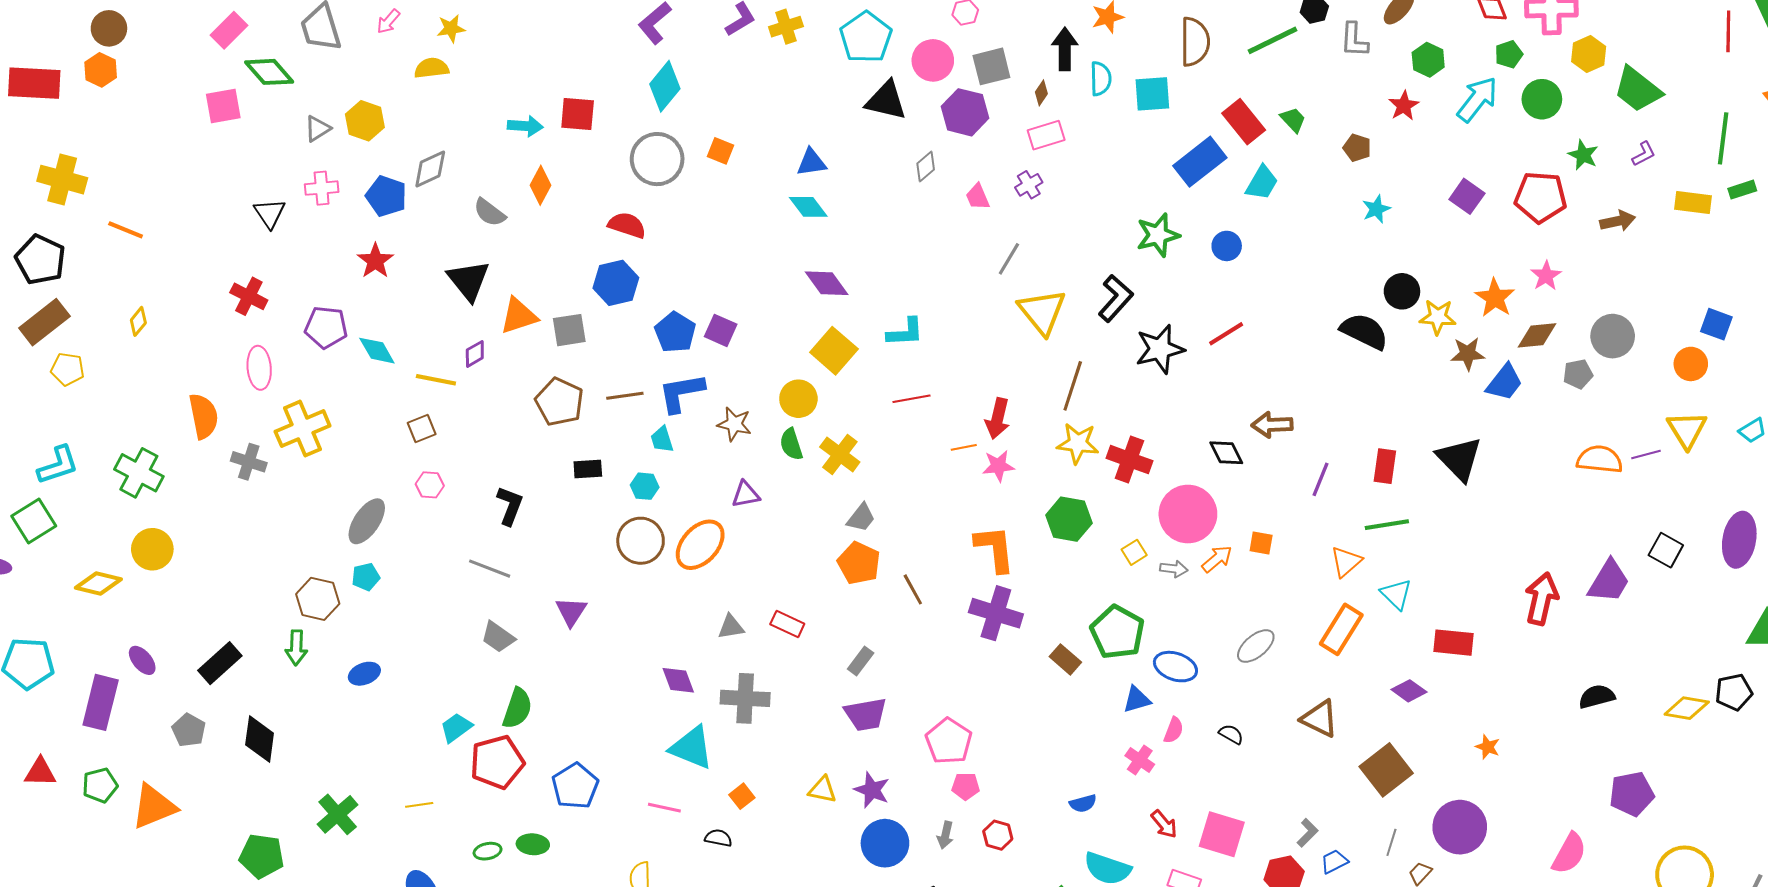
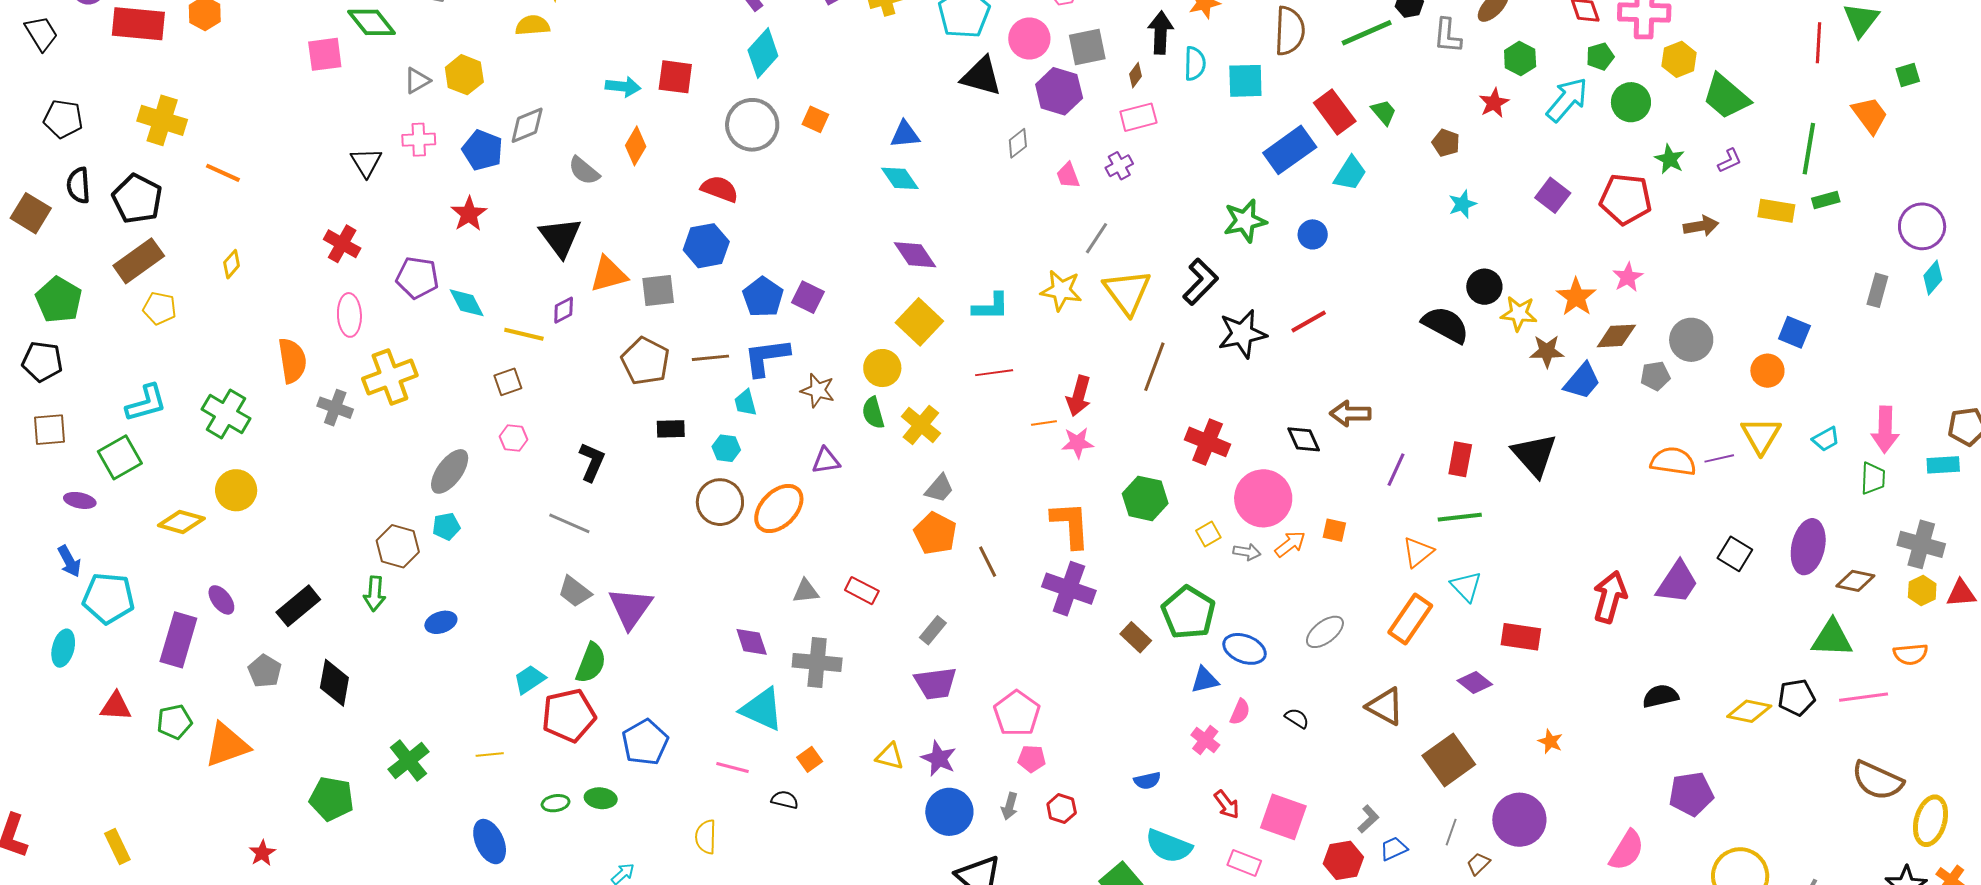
yellow star: (1078, 443) -> (1061, 290), moved
purple triangle: (571, 612) -> (630, 608), moved, size x1.4

